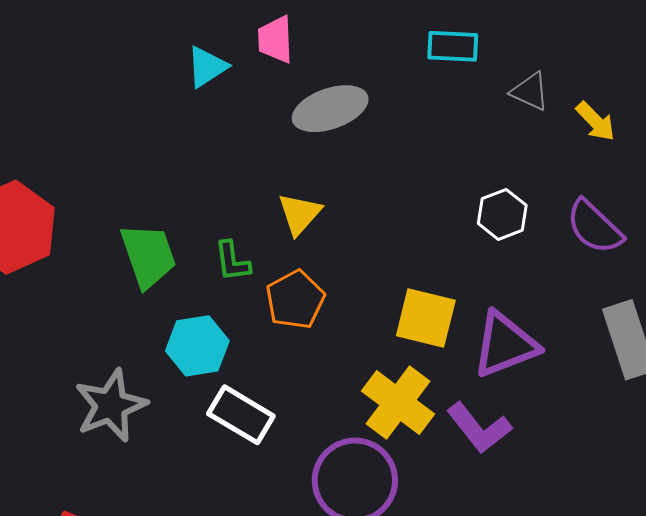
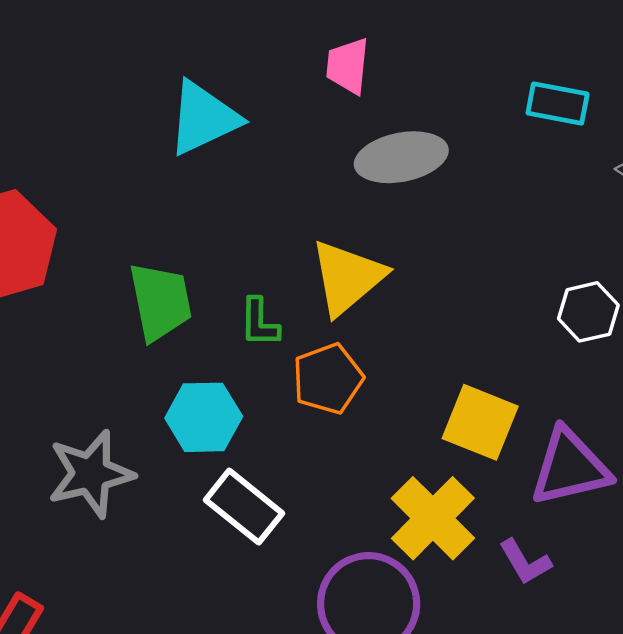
cyan triangle: (207, 67) -> (203, 118), moved, size x1.5
yellow triangle: (300, 214) -> (347, 277), size x1.5
purple L-shape: (479, 428) -> (525, 562), size x0.7

